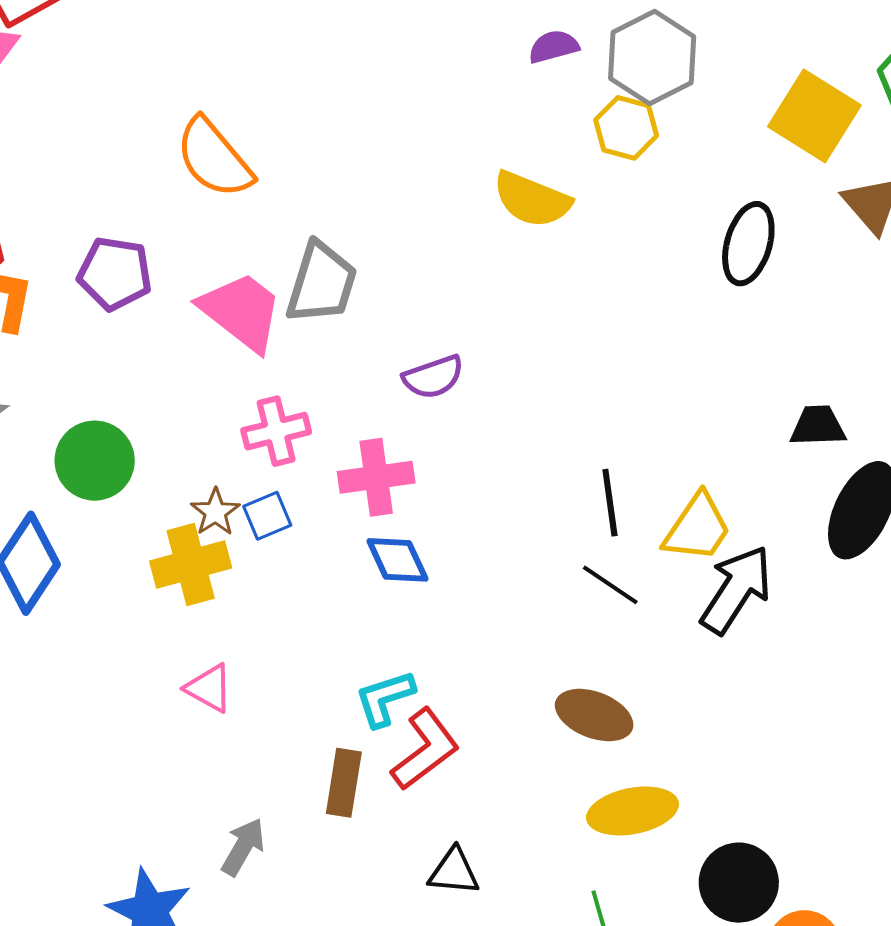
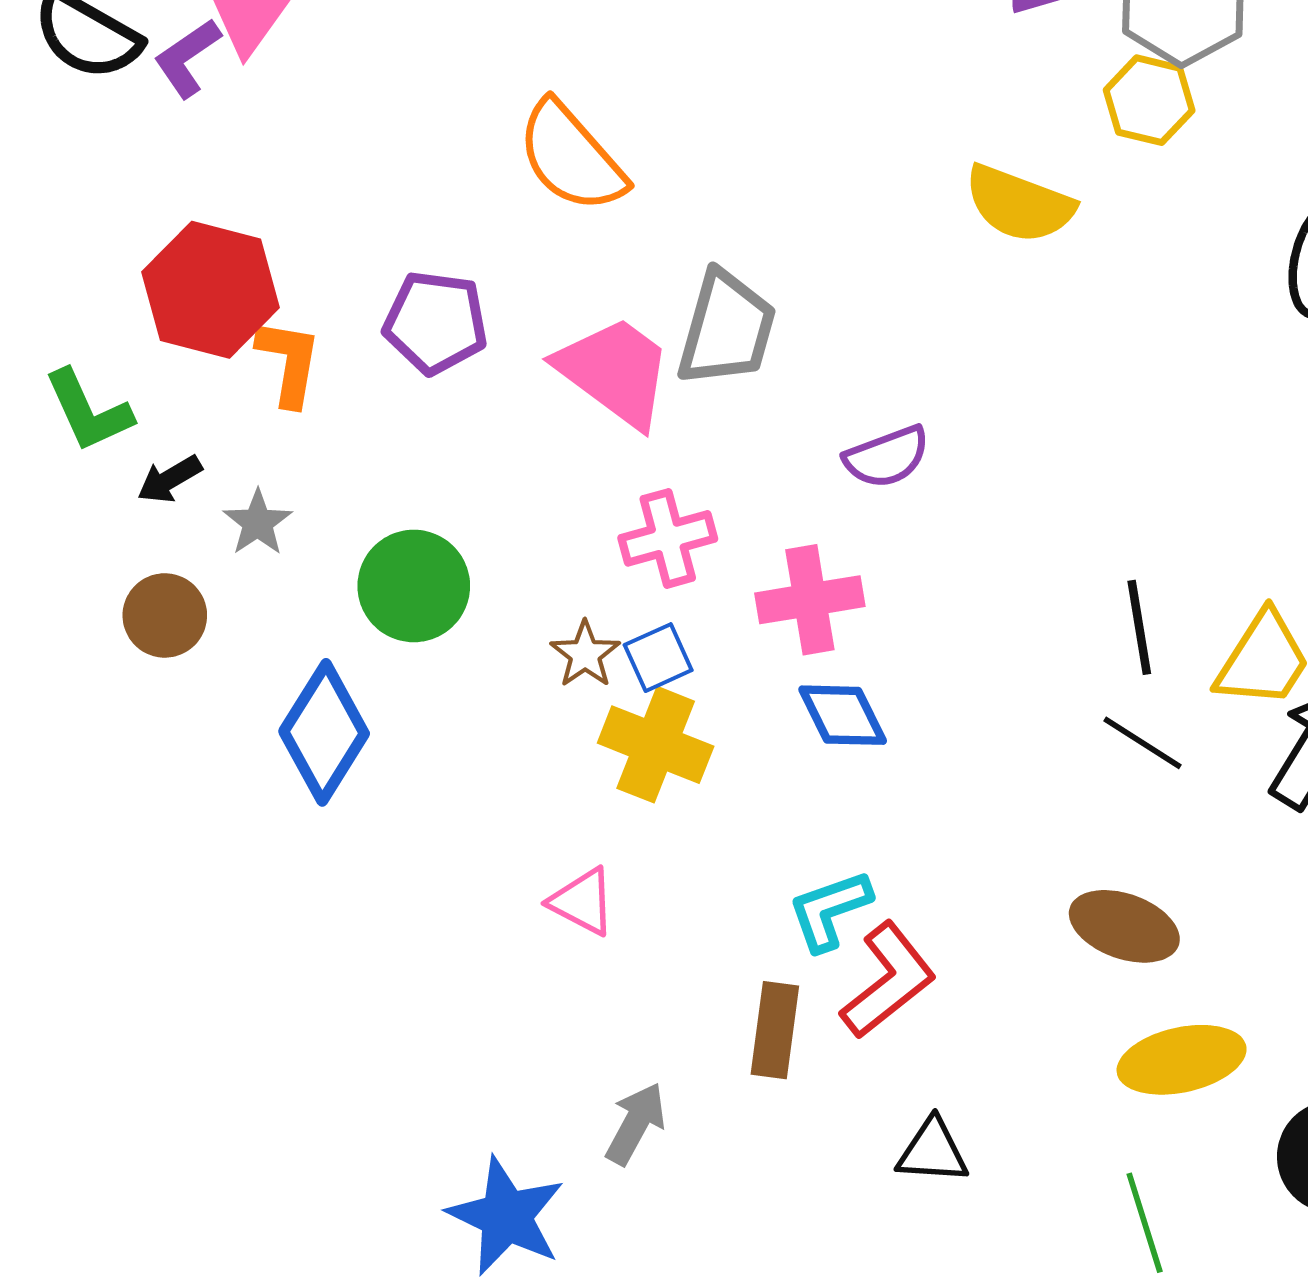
yellow cross: (191, 565) -> (656, 745), moved, turned 38

